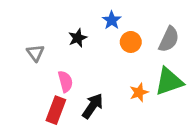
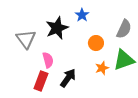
black star: (78, 38) -> (57, 28), size x1.6
orange circle: (131, 42) -> (96, 43), moved
gray triangle: (35, 53) -> (26, 39), size x1.5

